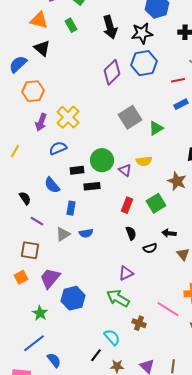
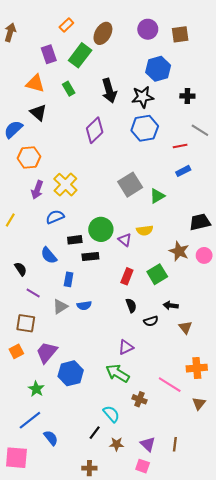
purple diamond: (112, 72) -> (95, 130), moved

